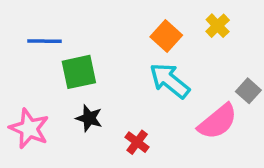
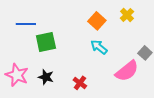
cyan arrow: (170, 81) -> (99, 47), size x0.7
black star: (89, 118) -> (46, 77), moved

